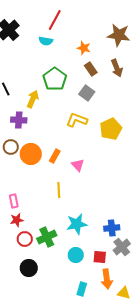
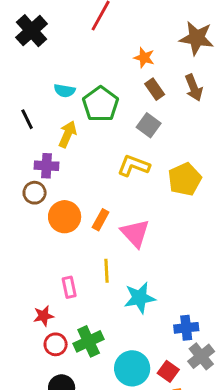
cyan semicircle: (46, 41) -> (65, 91), moved
brown circle: (11, 147) -> (35, 193), moved
pink triangle: (78, 165) -> (135, 233), size x1.5
pink rectangle: (14, 201) -> (69, 287), moved
cyan star: (77, 224) -> (140, 298), moved
cyan circle: (76, 255) -> (132, 368), size x1.5
red square: (100, 257) -> (168, 371), turned 32

